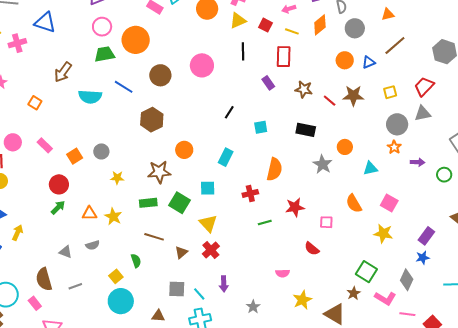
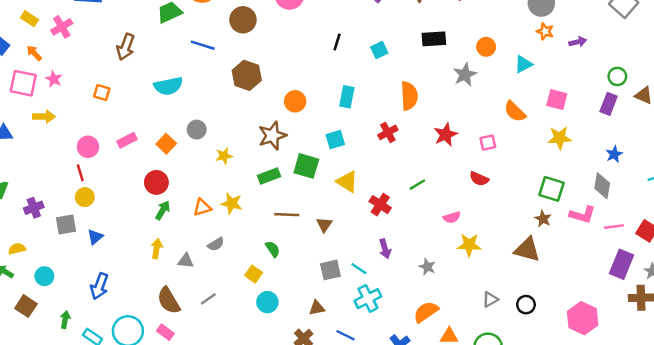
cyan semicircle: (90, 97) -> (168, 86), moved
pink rectangle: (45, 145) -> (127, 140), turned -56
gray star: (322, 164) -> (465, 75), turned 30
green circle: (444, 175) -> (617, 76), moved
green line: (265, 223) -> (417, 185), moved
yellow arrow: (18, 233) -> (157, 249), moved
purple rectangle: (426, 236) -> (609, 104), moved
red cross: (211, 250) -> (380, 205), moved
yellow star: (302, 300) -> (469, 245), moved, turned -30
cyan circle: (121, 301) -> (267, 302), size x0.7

